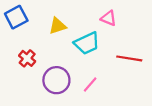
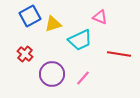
blue square: (16, 17) -> (30, 16), moved

